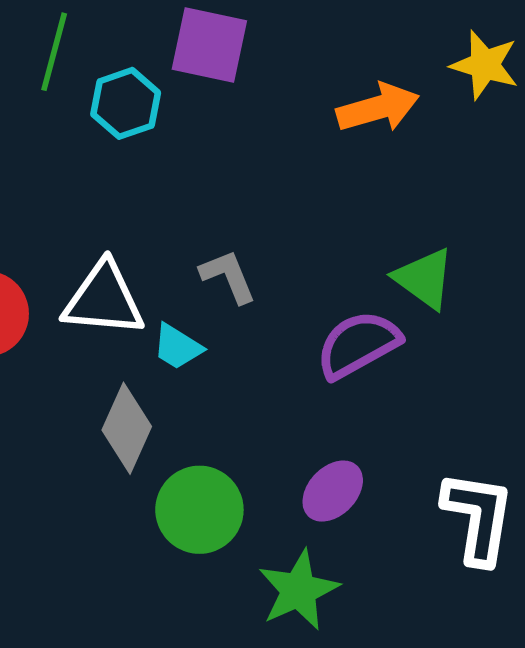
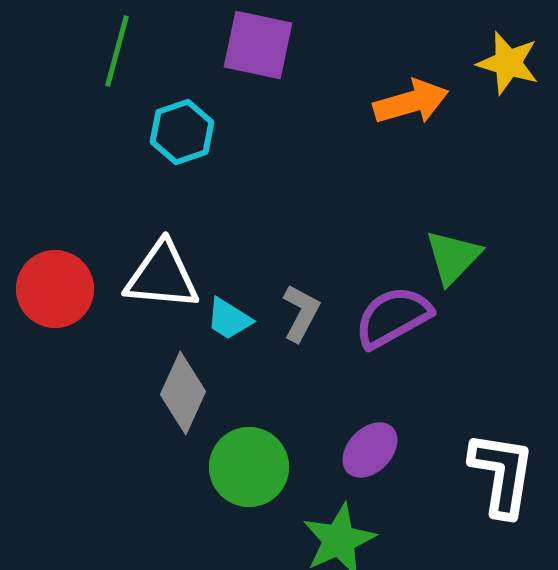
cyan hexagon: (126, 103) -> (182, 132), moved
gray L-shape: (228, 276) -> (301, 313), moved, turned 50
green triangle: (424, 278) -> (453, 257), turned 38

